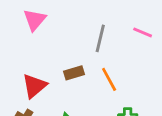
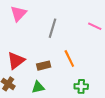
gray line: (100, 38) -> (52, 28), moved
brown rectangle: (74, 73) -> (44, 66), moved

